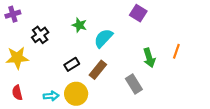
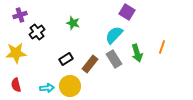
purple cross: (13, 14) -> (20, 15), moved
cyan semicircle: (103, 38) -> (114, 35), moved
gray rectangle: (134, 84) -> (114, 59), moved

